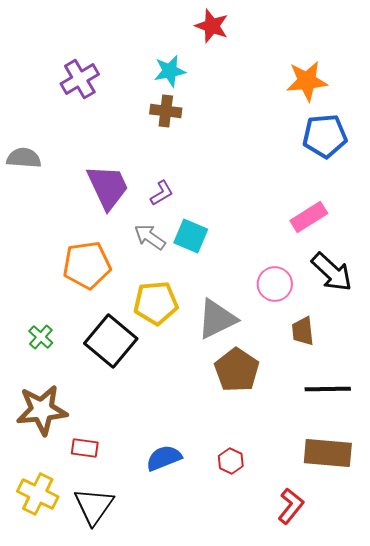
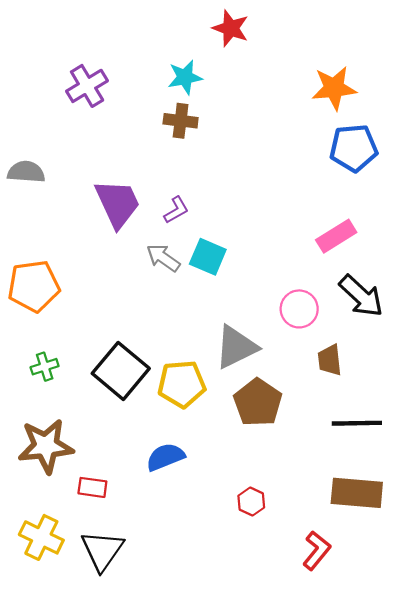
orange pentagon: (87, 265) -> (34, 286), moved
yellow pentagon: (156, 303) -> (182, 384), moved
green cross: (41, 337) -> (45, 367), turned 30
blue semicircle: (164, 458) -> (165, 457), moved

